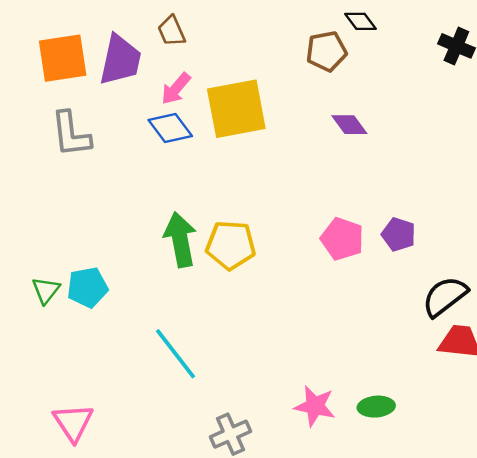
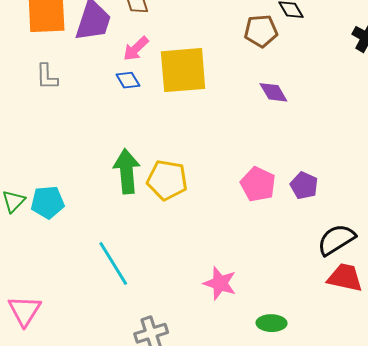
blue diamond: (170, 128) -> (128, 80), size x0.7
gray L-shape: (71, 134) -> (47, 77), size x0.7
pink star: (315, 406) -> (220, 283), moved

